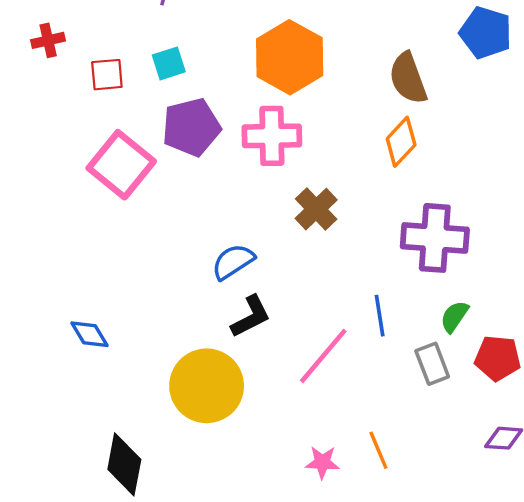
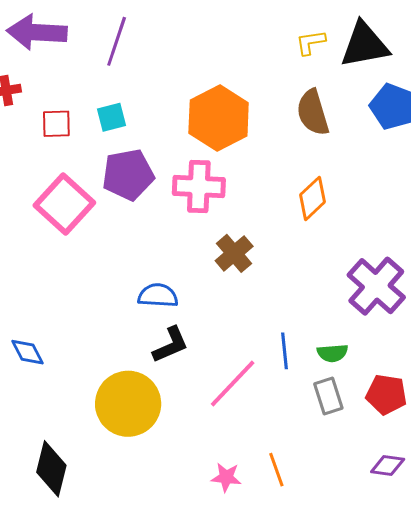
brown semicircle: (408, 78) -> (313, 112), moved
purple cross: (435, 238) -> (376, 286), moved, turned 34
blue semicircle: (233, 262) -> (158, 295), turned 33
green semicircle: (454, 317) -> (332, 353), moved, turned -132

